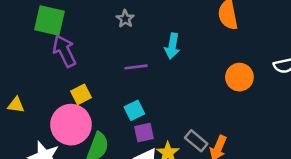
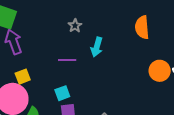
gray star: (125, 19) -> (75, 26), moved
orange circle: (239, 77) -> (160, 71), moved

